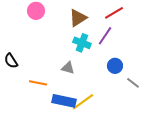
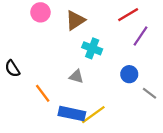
brown triangle: (78, 18) -> (75, 20), moved
purple line: (105, 36) -> (140, 36), moved
orange line: (38, 83) -> (43, 93), turned 42

